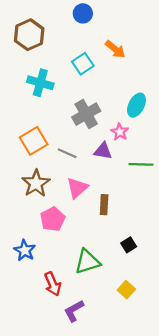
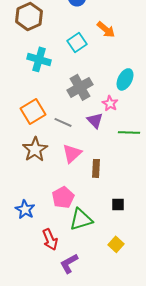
purple triangle: (103, 151) -> (95, 120), turned 36
pink pentagon: (53, 219) -> (63, 197), moved
black square: (129, 245) -> (118, 204), turned 32

